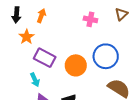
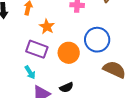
orange star: (27, 37) -> (47, 27), moved

